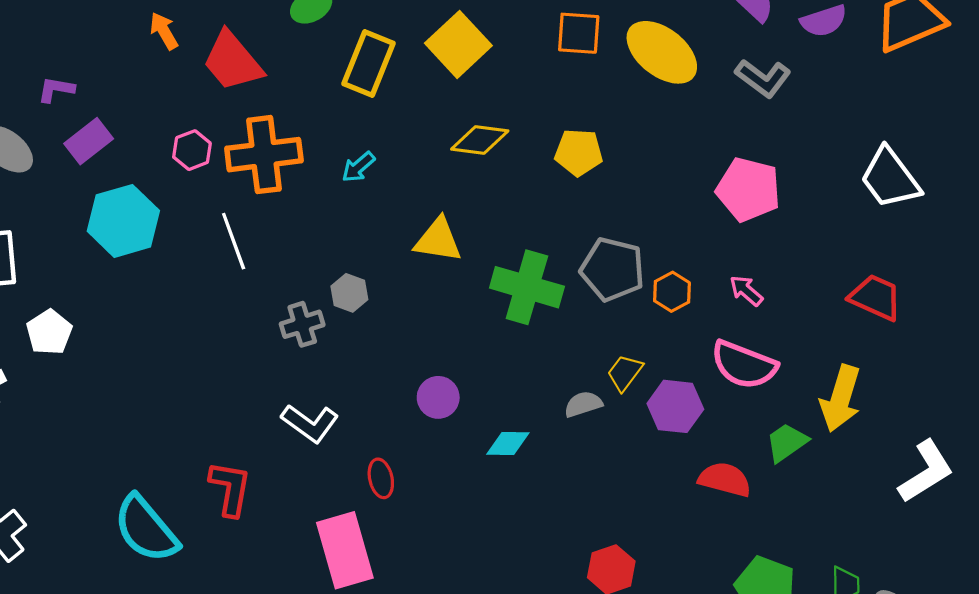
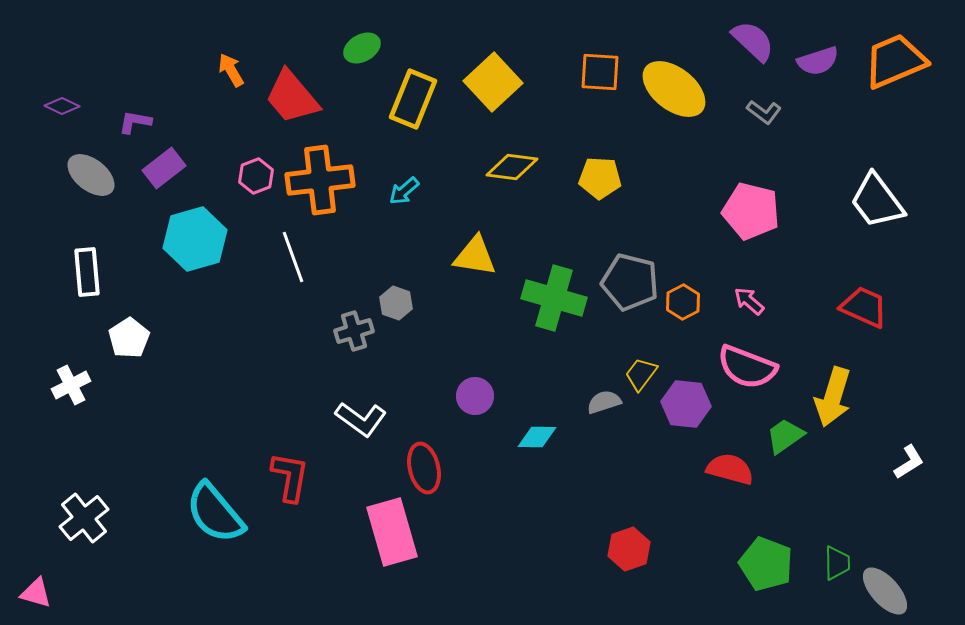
gray L-shape: (763, 78) -> (764, 112), size x0.7
white L-shape: (926, 472) -> (909, 462), size x0.6
red ellipse: (381, 478) -> (424, 468), size x1.4

